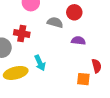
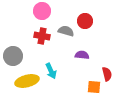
red cross: (22, 34) -> (42, 36), moved
purple semicircle: (78, 41) -> (82, 55), moved

